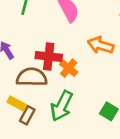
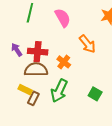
orange arrow: (101, 45) -> (87, 44), turned -144
red cross: (49, 56) -> (38, 52), moved

